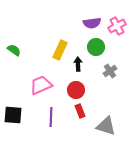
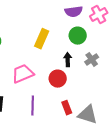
black arrow: (78, 64) -> (68, 60), moved
red rectangle: (80, 111) -> (67, 108), moved

